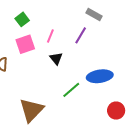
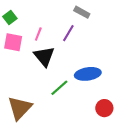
pink square: (25, 44) -> (13, 42), turned 30
black triangle: (56, 59) -> (44, 56), size x1.6

